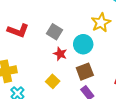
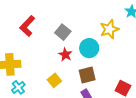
red L-shape: (18, 31) -> (27, 26), turned 105

